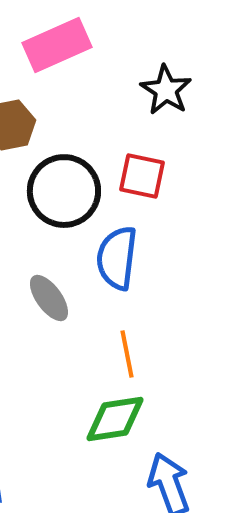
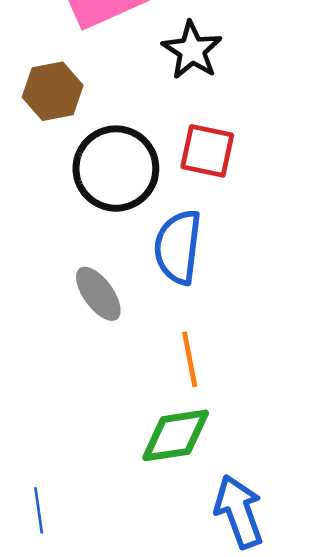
black star: (166, 90) -> (192, 50), moved

